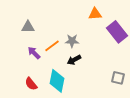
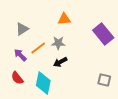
orange triangle: (95, 14) -> (64, 19), moved
gray triangle: (28, 27) -> (22, 29), moved, turned -32
red semicircle: (31, 84) -> (17, 78), moved

